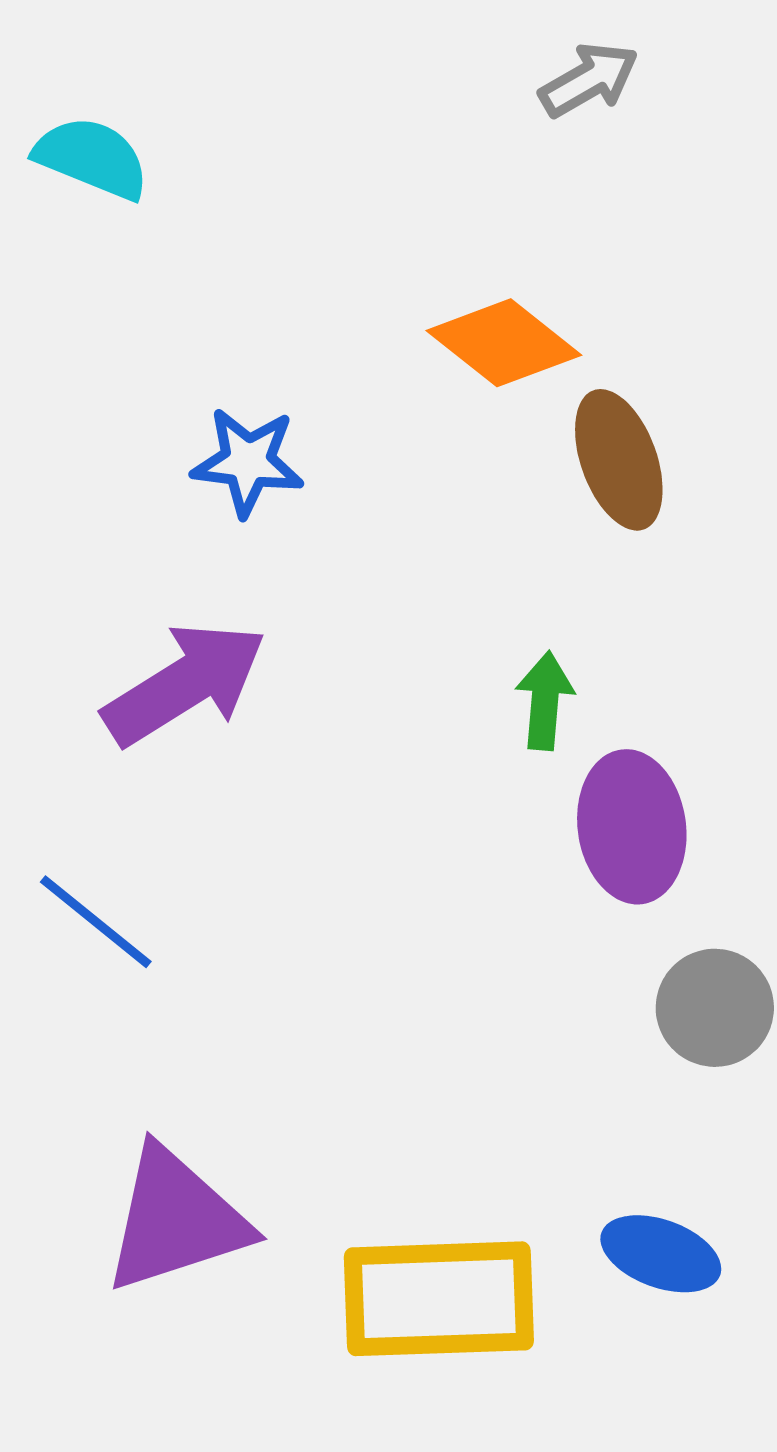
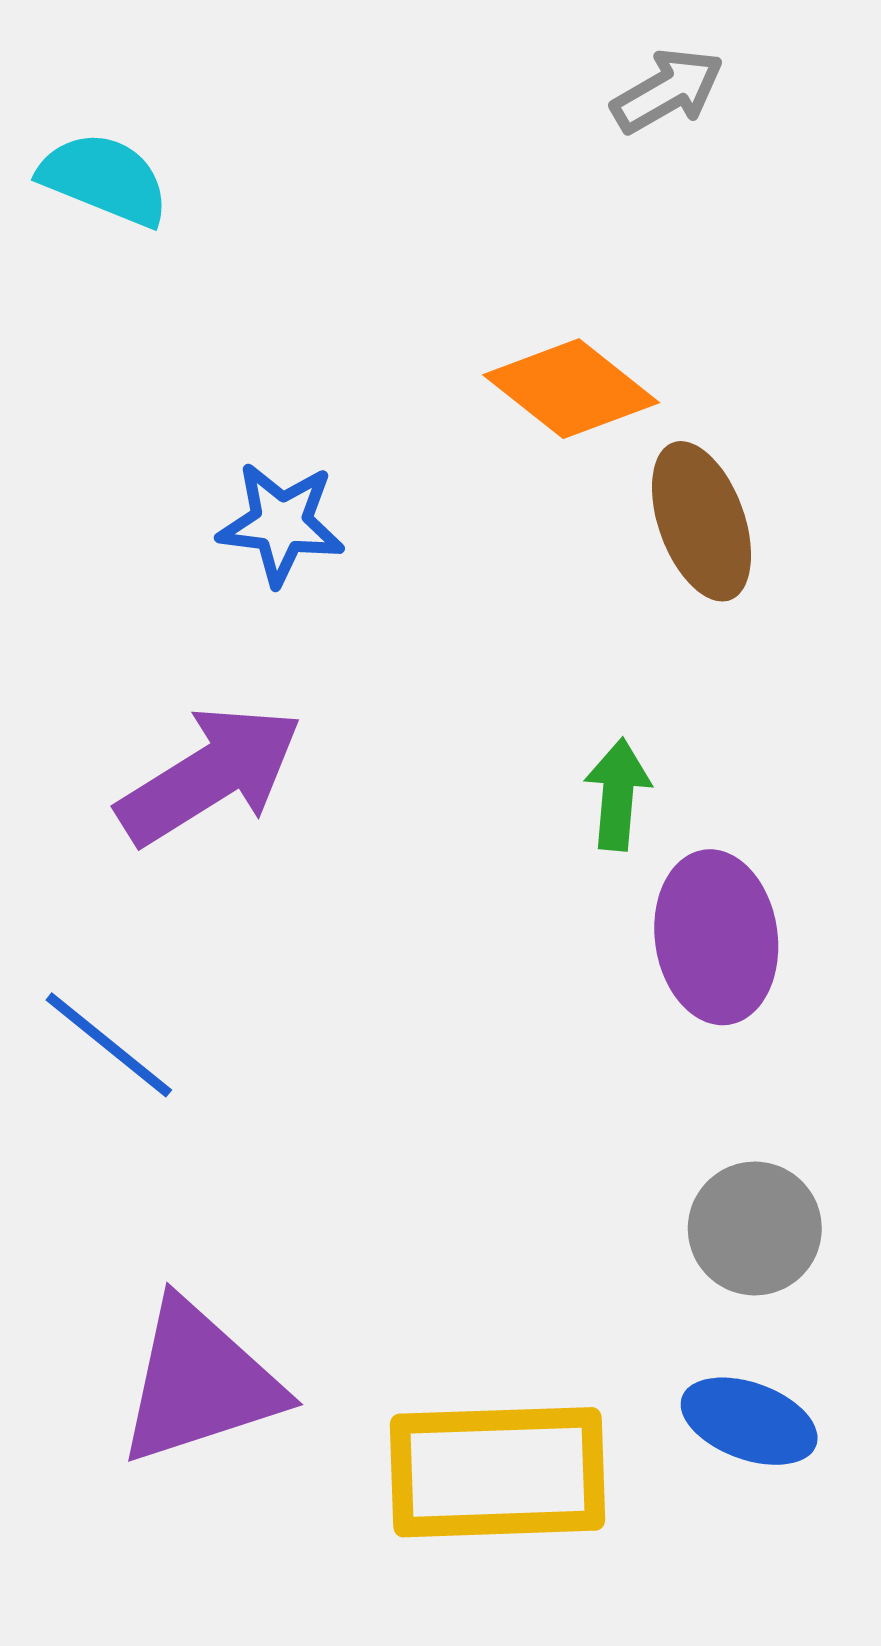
gray circle: (715, 1008) -> (755, 1228), moved

